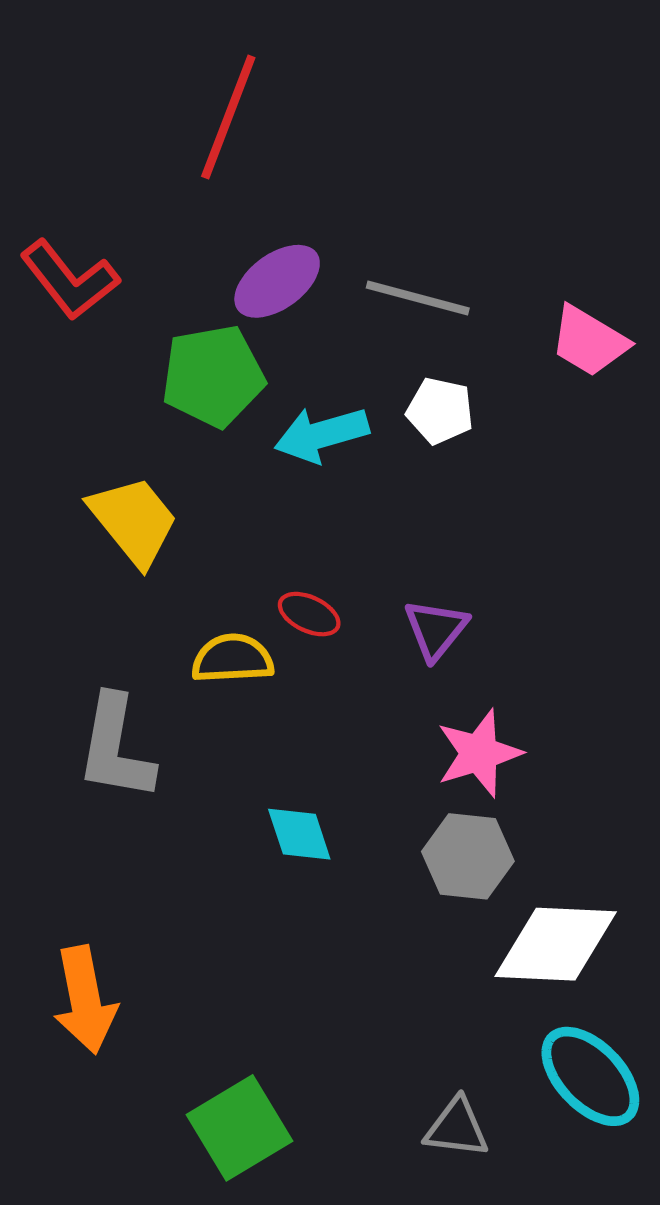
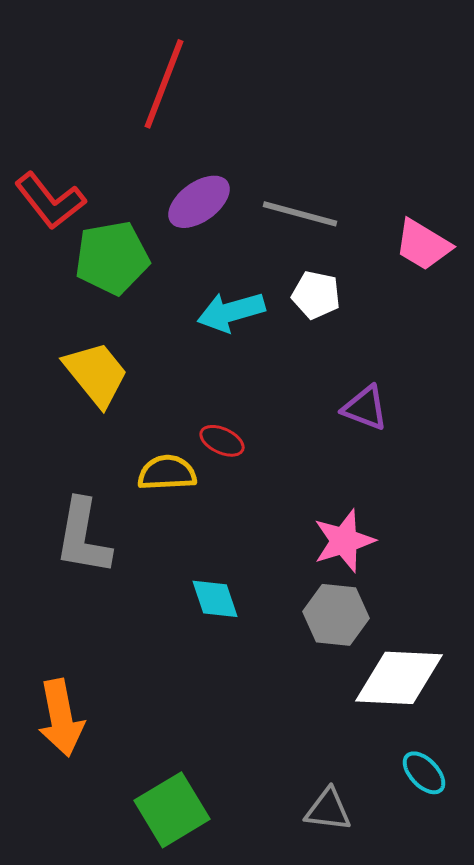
green pentagon: (213, 376) -> (112, 258), moved
purple triangle: (436, 629) -> (365, 408), moved, turned -48
cyan ellipse: (590, 1076) -> (424, 773), size x0.6

